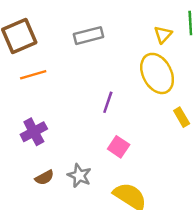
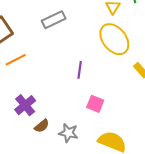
brown semicircle: (44, 178) -> (42, 126), moved

